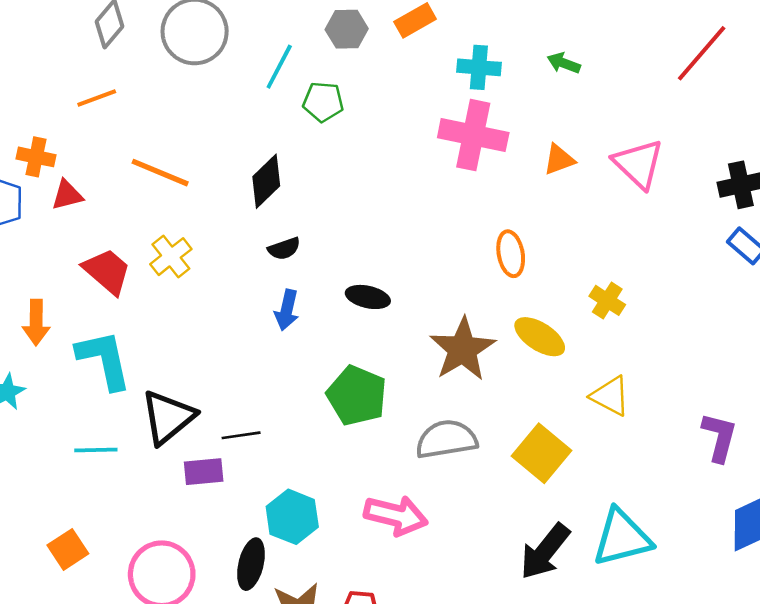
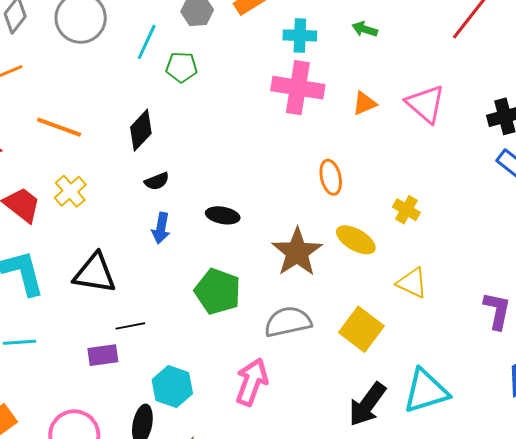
black triangle: (168, 417) -> (95, 273), moved, turned 51
pink arrow: (396, 515) -> (252, 382), turned -81

